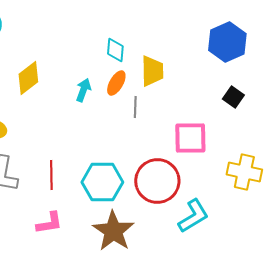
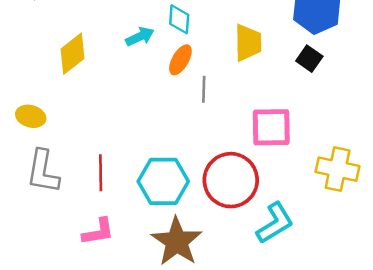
yellow trapezoid: (152, 71) -> (248, 43), moved
cyan arrow: (83, 90) -> (140, 37), moved, turned 45
black square: (233, 97) -> (309, 59), moved

